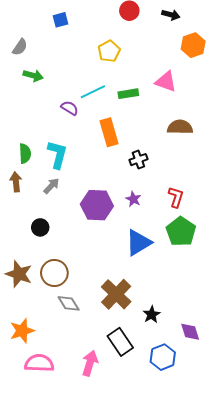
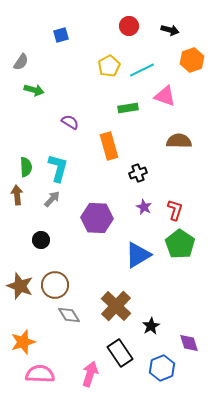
cyan line: (93, 92) -> (142, 70), moved
purple star: (133, 199) -> (144, 207), moved

